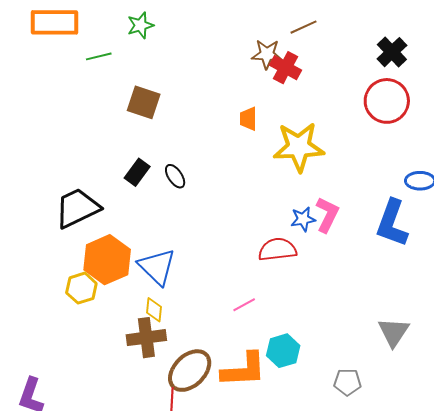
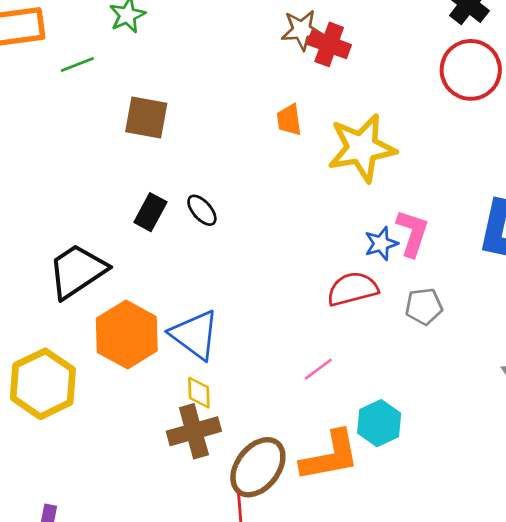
yellow hexagon: (81, 288) -> (43, 384), moved, size x1.6
gray pentagon: (347, 382) -> (424, 306), moved

